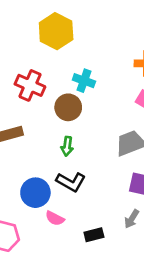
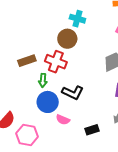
red cross: (30, 85) -> (56, 62), moved
green arrow: (67, 146) -> (43, 80), moved

